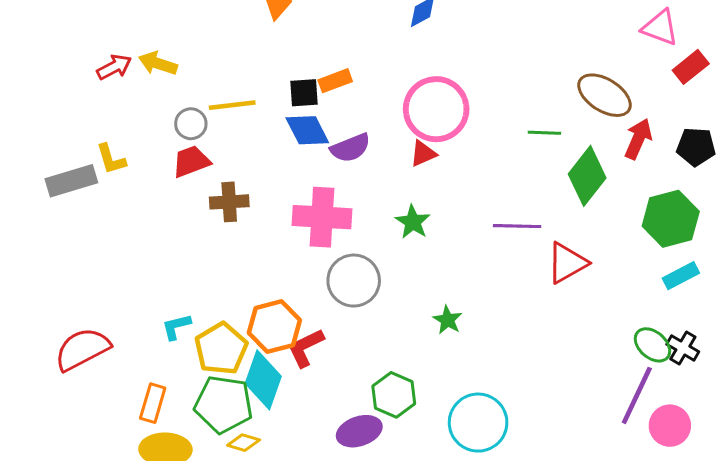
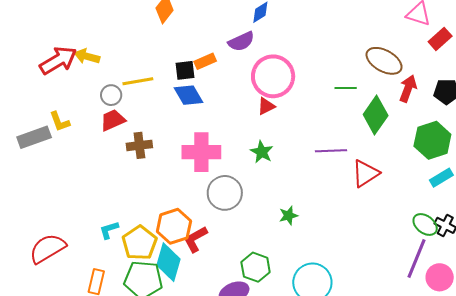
red arrow: (114, 67) -> (58, 60), size x1.6
purple semicircle: (350, 148) -> (241, 41), moved
green star: (448, 320) -> (288, 215), turned 30

